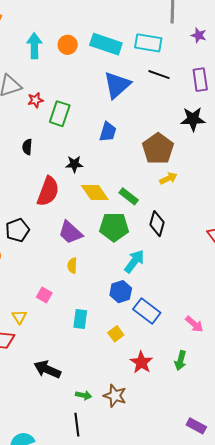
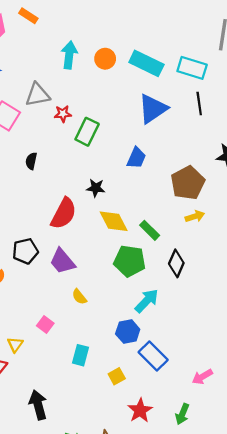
black line: (159, 75) -> (199, 104), turned 55
black semicircle: (27, 147) -> (31, 161), moved
purple trapezoid: (70, 232) -> (62, 261), moved
yellow semicircle: (72, 266) -> (79, 297), turned -49
pink arrow: (194, 324) -> (202, 377), turned 102
black arrow: (47, 369) -> (38, 405), turned 44

